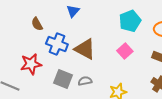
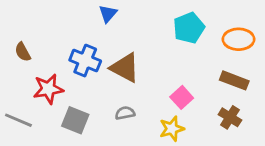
brown semicircle: (37, 24) -> (23, 52), moved
pink square: (125, 51) -> (182, 97), moved
gray square: (63, 79) -> (75, 120), moved

